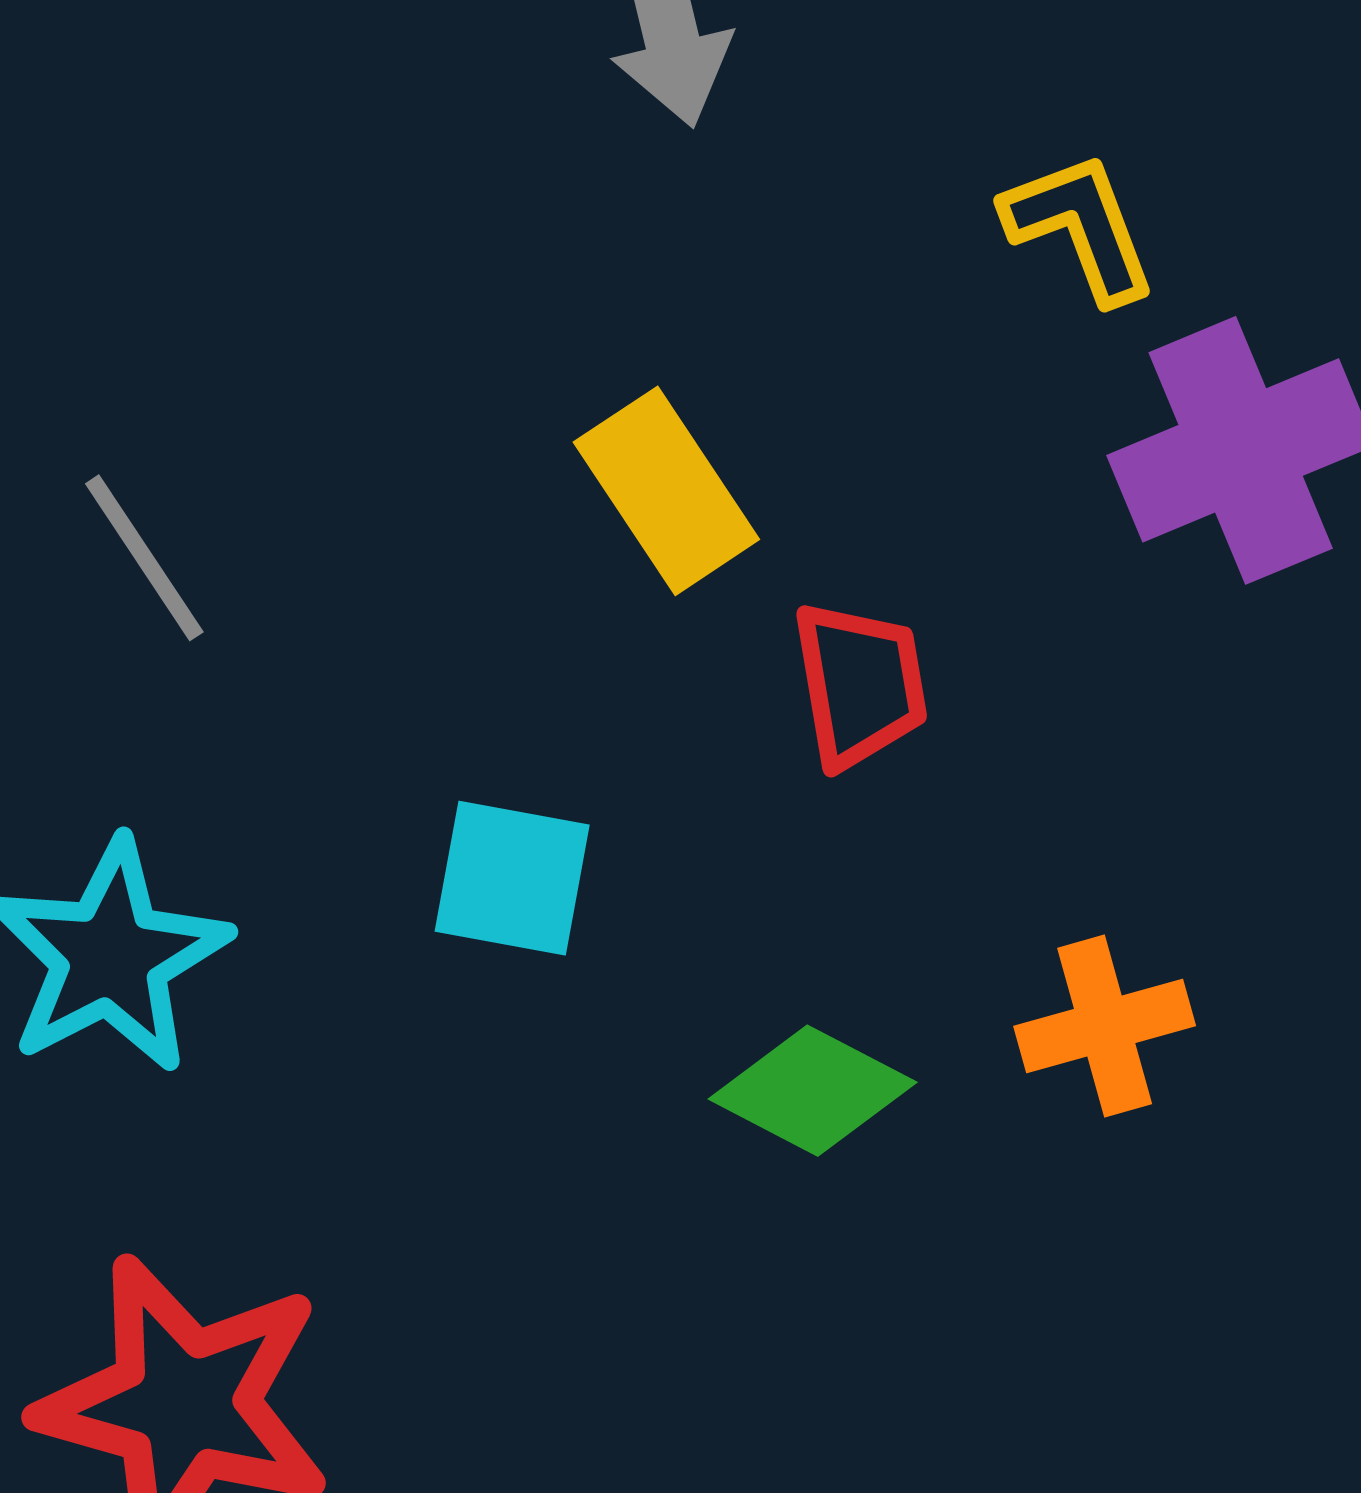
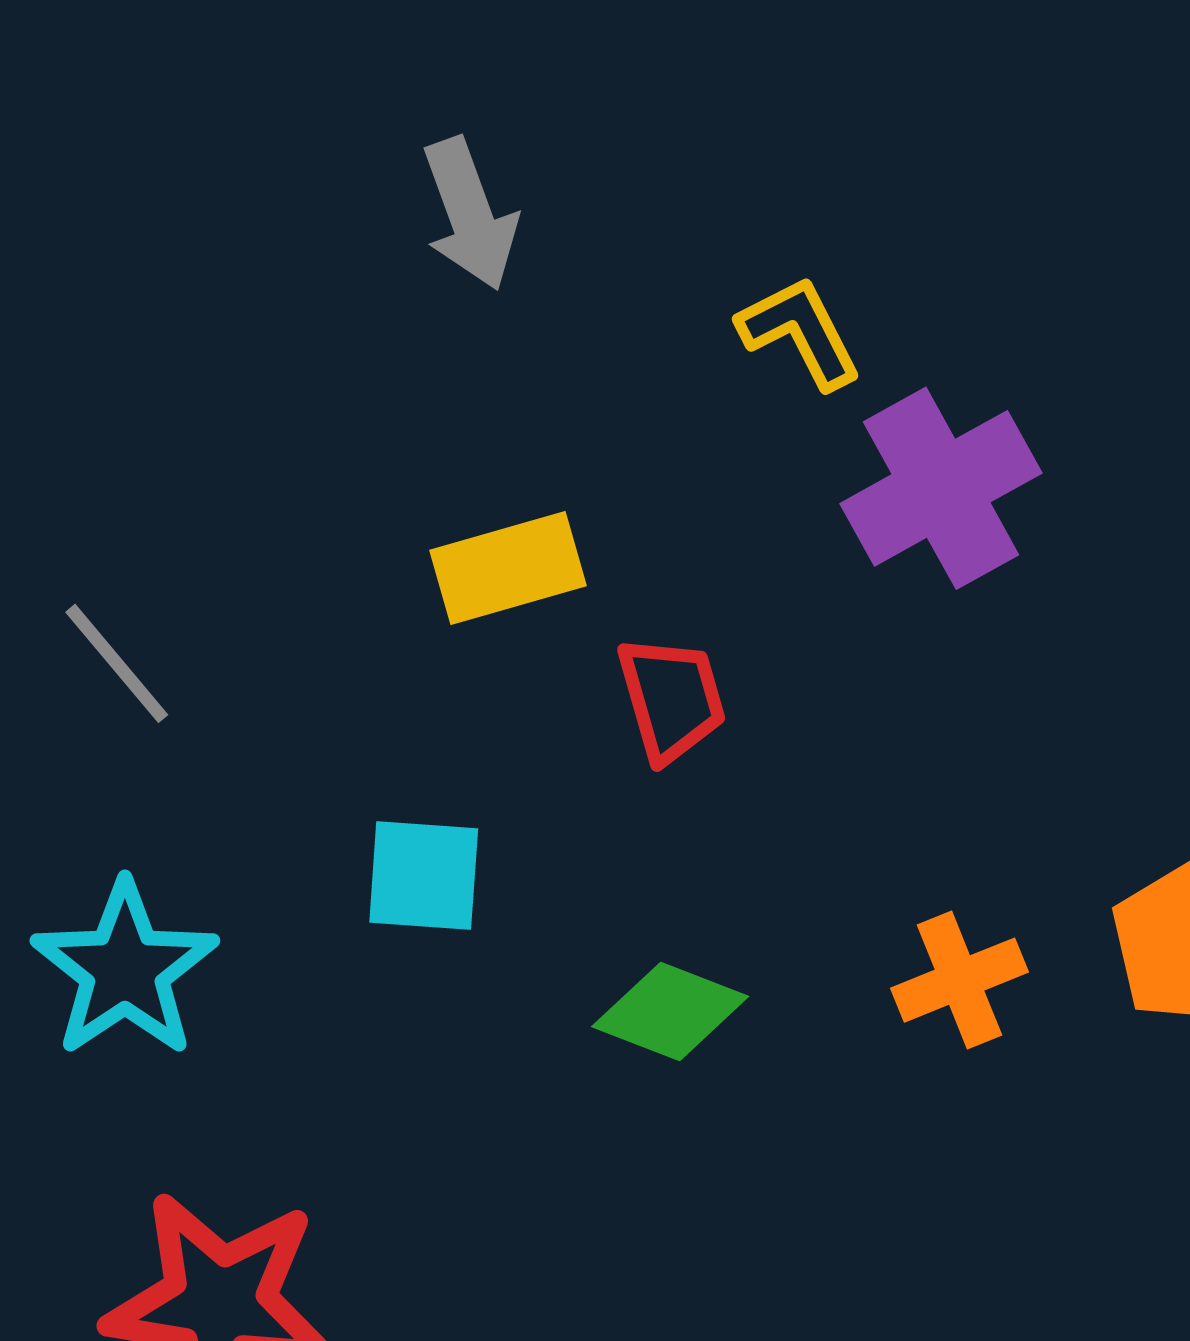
yellow rectangle: (666, 491) -> (508, 568), turned -66
orange cross: (1105, 1026) -> (960, 980), moved

